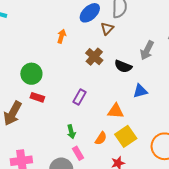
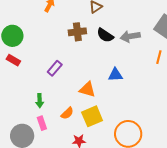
gray arrow: (147, 50) -> (130, 36), turned 42
brown cross: (94, 57) -> (77, 32), turned 30
black semicircle: (123, 66) -> (105, 35), moved

